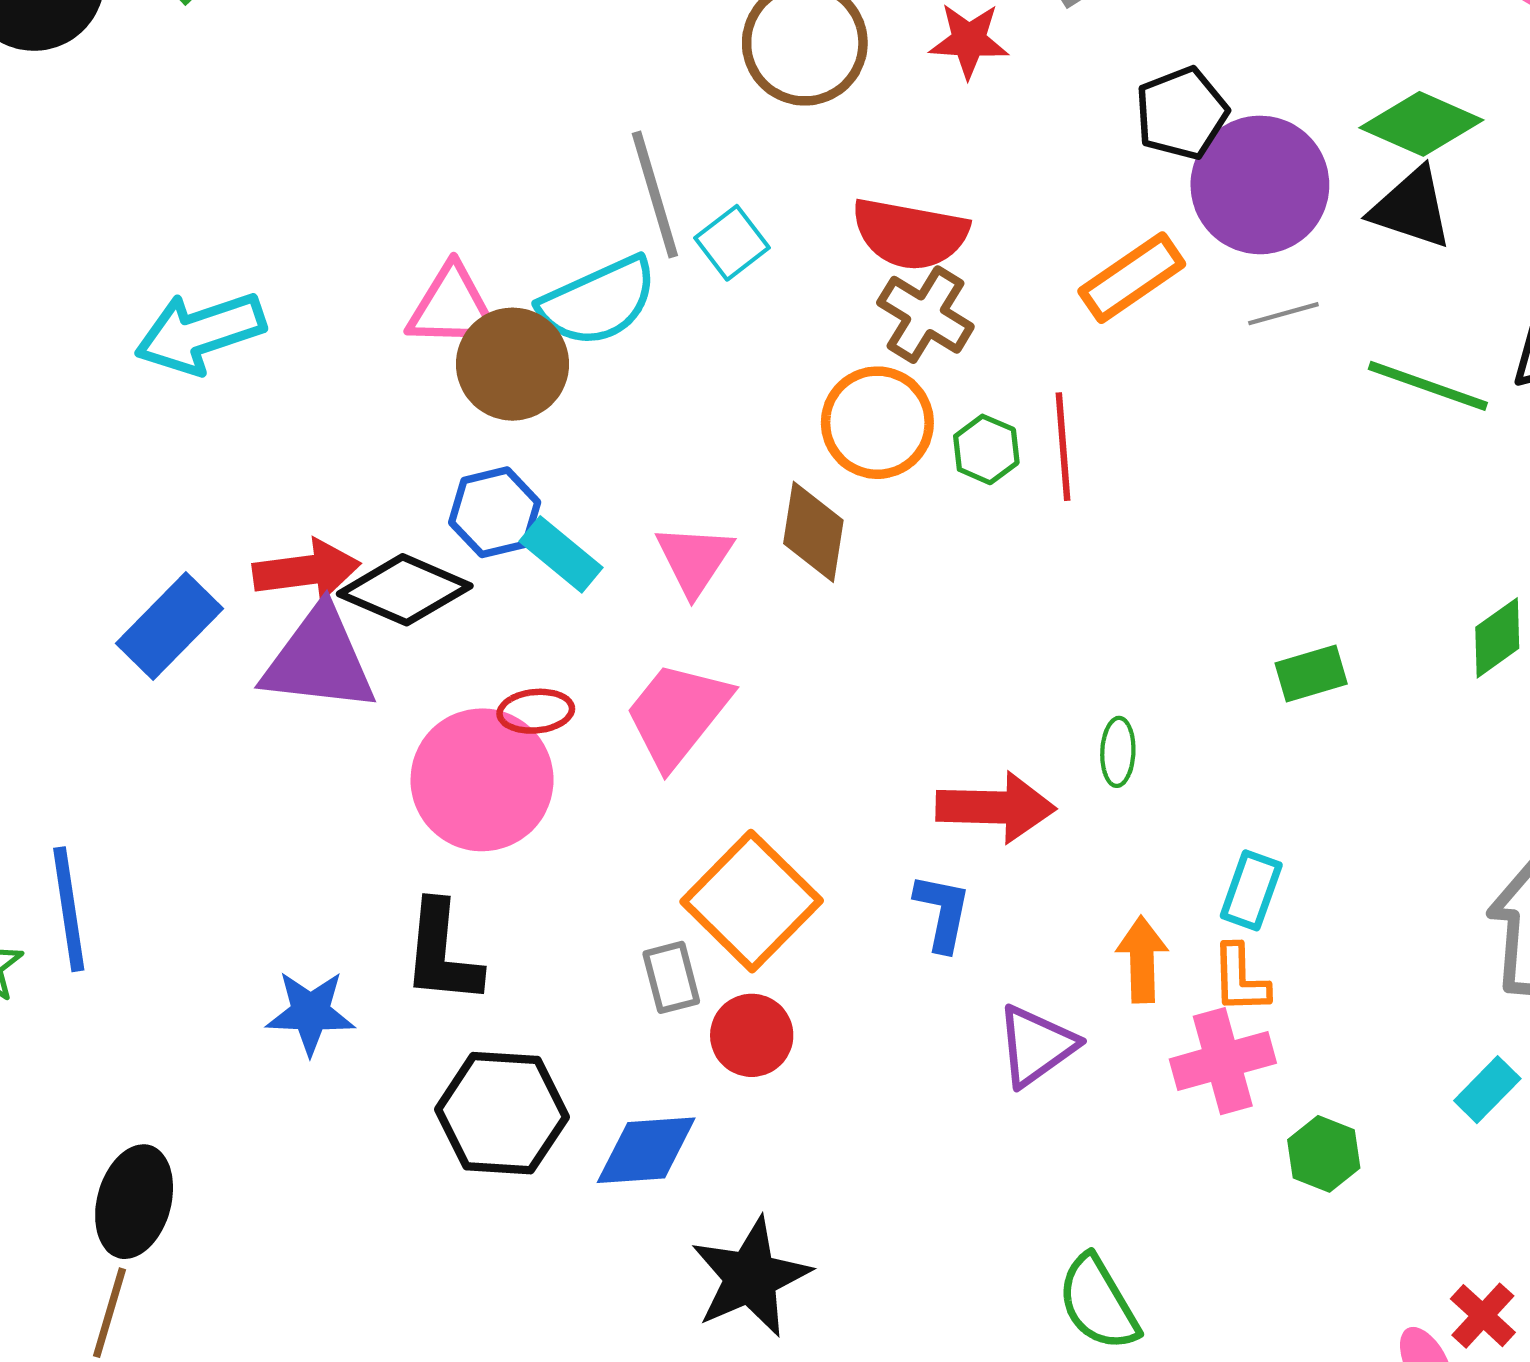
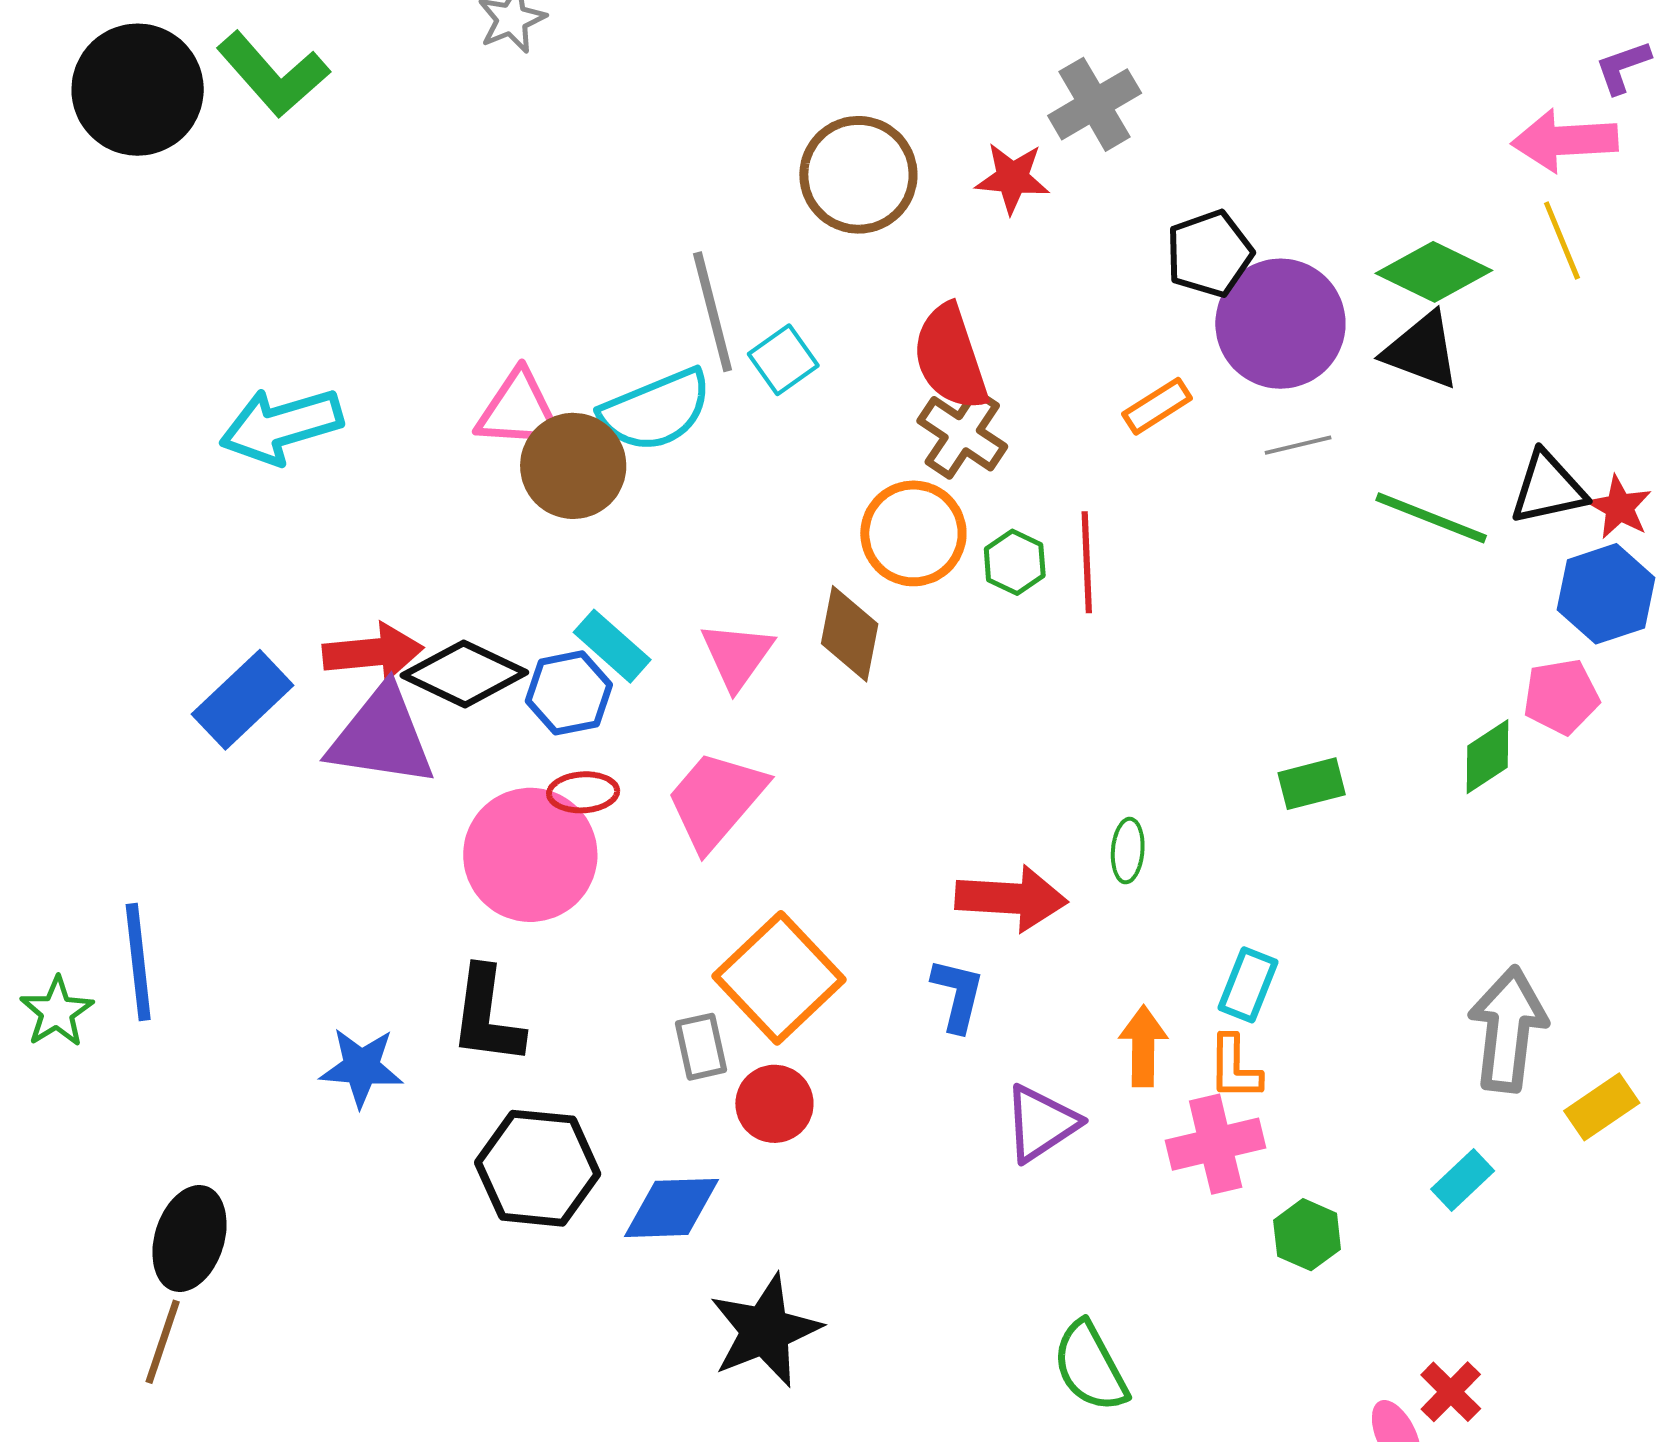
red semicircle: (910, 234) -> (950, 357), turned 59
orange rectangle: (1132, 278) -> (1157, 406), size x0.7
blue hexagon: (495, 512) -> (569, 693), moved

